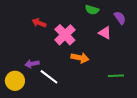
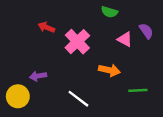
purple semicircle: (120, 18) -> (146, 31), moved
orange arrow: (80, 58) -> (109, 70), moved
white line: (49, 77) -> (78, 99), moved

